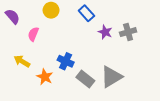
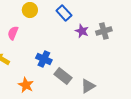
orange star: (45, 77) -> (26, 85), moved
gray triangle: (111, 77) -> (88, 86), moved, size x0.7

